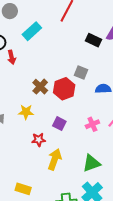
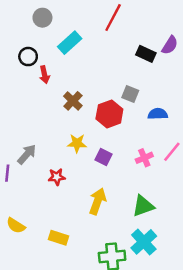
brown cross: (40, 87) -> (73, 101), moved
yellow star: (26, 112) -> (77, 143), moved
red star: (39, 140) -> (57, 177), moved

